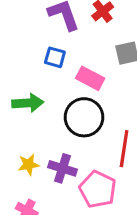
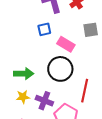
blue square: (55, 57) -> (44, 29), turned -32
green arrow: (28, 103) -> (24, 74), moved

